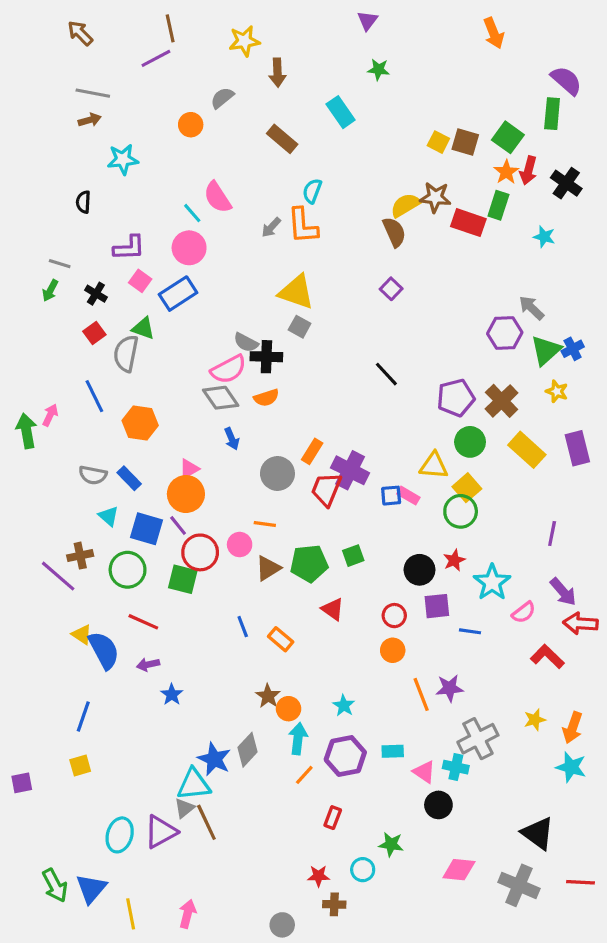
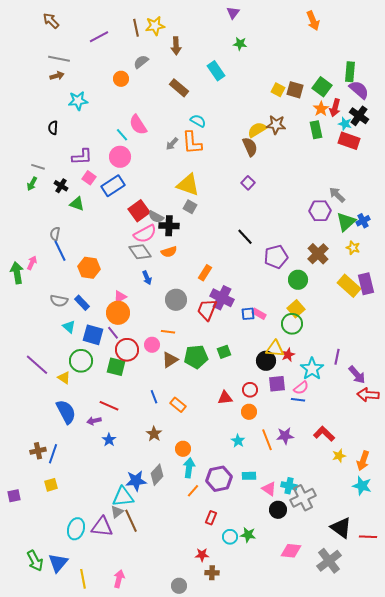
brown line: (170, 28) -> (136, 28), moved
purple semicircle: (566, 80) -> (359, 90), moved
cyan semicircle: (312, 191) -> (198, 121), turned 98
green rectangle: (498, 205) -> (316, 130), turned -30
red rectangle: (468, 223) -> (349, 141), moved
cyan star: (544, 237) -> (345, 124), moved
green triangle: (143, 328) -> (77, 204), moved
red square: (94, 333) -> (139, 211), moved, size x1.5
gray semicircle: (126, 354) -> (55, 234), moved, size x0.6
purple pentagon: (456, 398) -> (276, 257), moved
yellow rectangle: (527, 450) -> (349, 286), moved
orange rectangle: (312, 451) -> (205, 273), moved
yellow triangle: (434, 466) -> (275, 349), moved
purple line: (552, 533) -> (337, 357), moved
brown cross: (80, 556) -> (38, 451), moved
red triangle: (333, 609) -> (225, 398), moved, turned -42
pink semicircle: (524, 612) -> (301, 388), moved
red line: (143, 622) -> (109, 406), moved
yellow triangle: (82, 634) -> (64, 378), moved
red L-shape: (547, 657) -> (324, 434), moved
brown star: (268, 696) -> (154, 434), moved
cyan star: (344, 705) -> (238, 441), moved
gray cross: (478, 739) -> (303, 498), moved
blue star: (214, 759) -> (136, 481), turned -30
purple triangle: (161, 832) -> (102, 527), turned 35
cyan circle: (363, 870) -> (230, 537), moved
red line: (580, 882) -> (368, 537), moved
gray cross: (519, 885) -> (329, 561), turned 30

